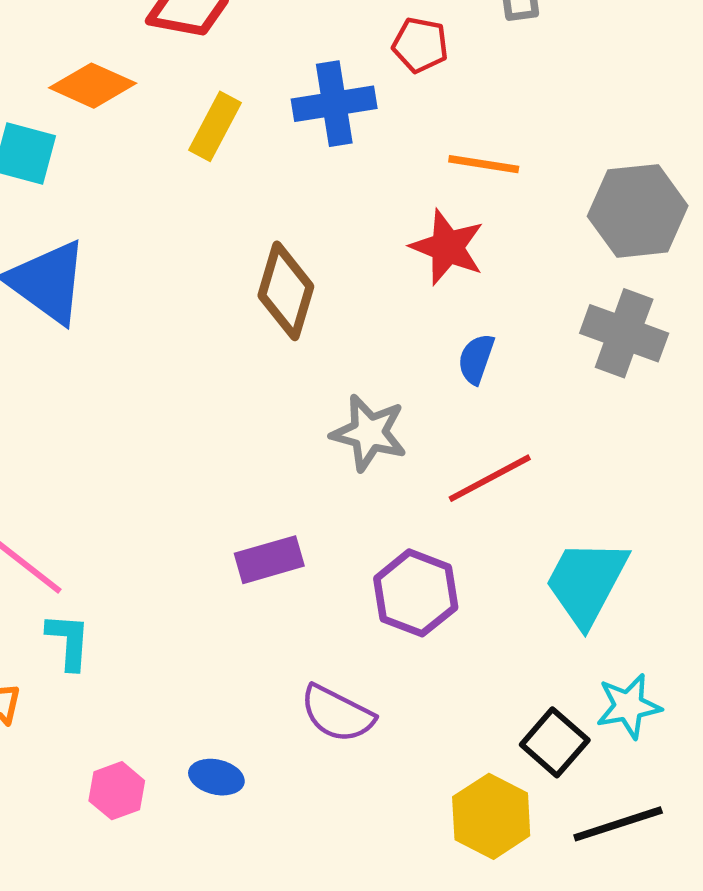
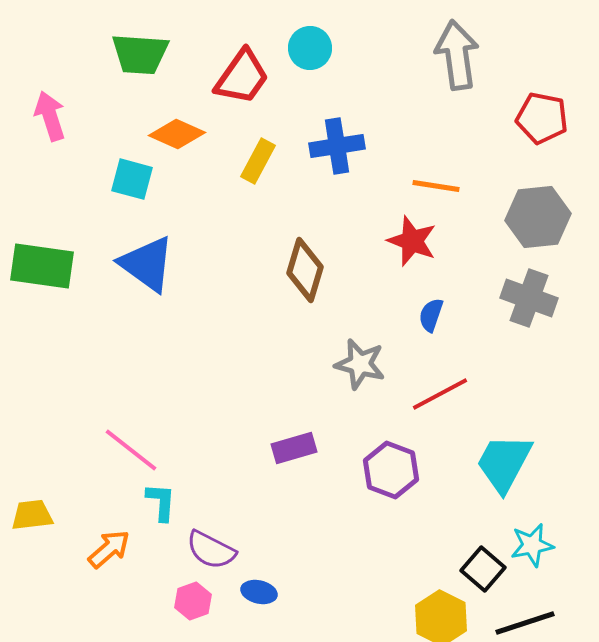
red pentagon: (420, 45) -> (542, 118), moved, size x1.4
purple semicircle: (337, 714) -> (211, 550), moved

